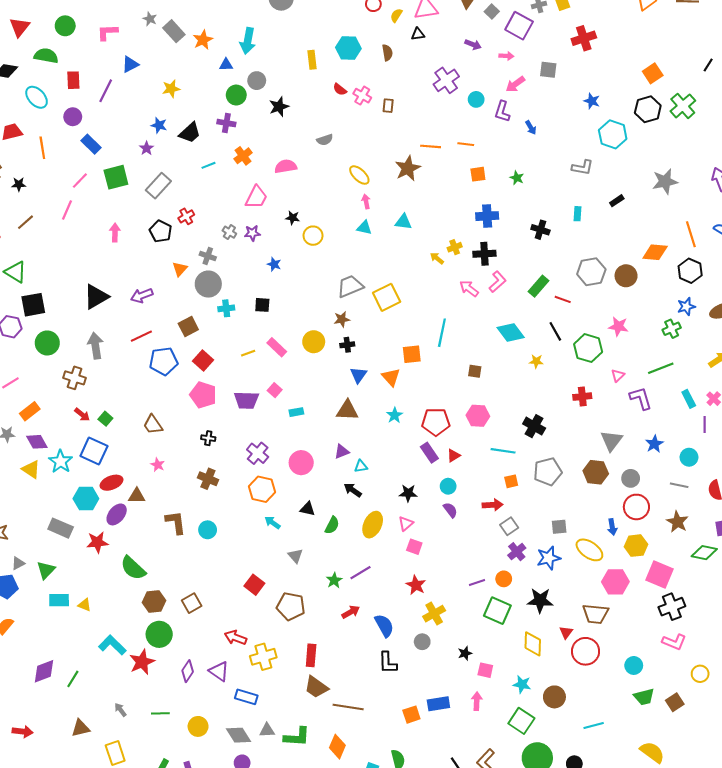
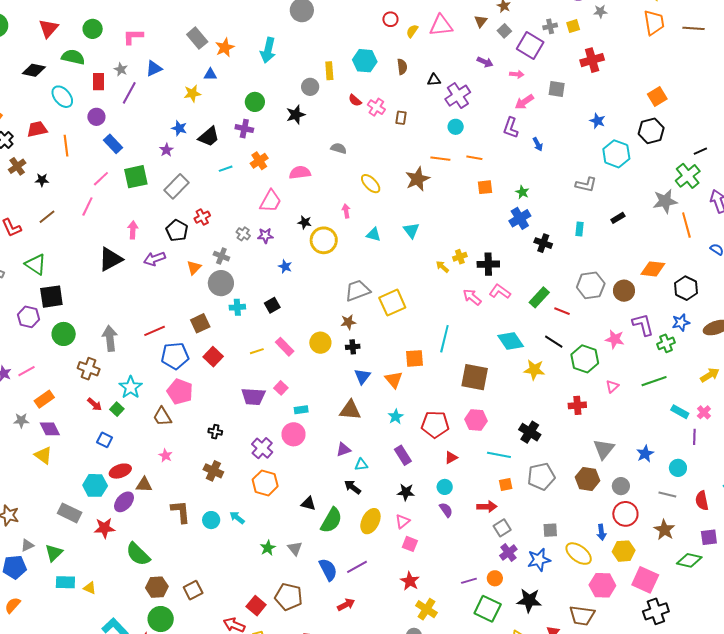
gray star: (150, 19) -> (121, 69), moved
black triangle: (418, 34) -> (434, 80), moved
blue triangle: (226, 65) -> (210, 74), moved
black line: (708, 65) -> (700, 151), moved, turned 32
gray circle: (257, 81) -> (310, 87), moved
cyan circle: (476, 99) -> (456, 127), moved
green cross: (683, 106) -> (688, 176), moved
gray semicircle: (325, 140) -> (339, 148), turned -147
pink arrow: (366, 201) -> (346, 211), moved
blue cross: (487, 216) -> (520, 218), moved, turned -30
cyan triangle: (403, 222) -> (411, 230), turned 42
orange line: (691, 234) -> (686, 225), moved
yellow circle: (313, 236) -> (324, 240), size x1.4
pink L-shape: (497, 282) -> (500, 292), turned -105
purple arrow: (142, 296) -> (154, 259), moved
black triangle: (96, 297) -> (110, 259), moved
black square: (262, 305) -> (272, 305), turned -35
black line: (555, 331) -> (554, 342), turned -30
yellow star: (536, 361) -> (534, 370), size x1.5
brown square: (475, 371) -> (475, 377), size x2.0
pink pentagon: (203, 395) -> (180, 392), moved
purple L-shape: (641, 398) -> (643, 325), moved
cyan rectangle: (689, 399) -> (680, 412), turned -36
blue square: (94, 451) -> (105, 440), size x0.6
purple rectangle: (429, 453) -> (403, 455), moved
cyan star: (61, 461) -> (131, 387), moved
pink circle: (301, 463) -> (294, 434), moved
cyan arrow: (272, 523) -> (237, 518), moved
green semicircle: (332, 525) -> (331, 520), size x1.5
green star: (334, 580) -> (268, 548), moved
red square: (254, 585) -> (256, 606), moved
yellow cross: (434, 614) -> (426, 609), turned -30
blue semicircle: (384, 626) -> (328, 570), moved

